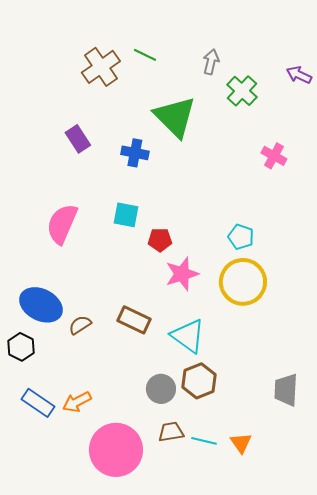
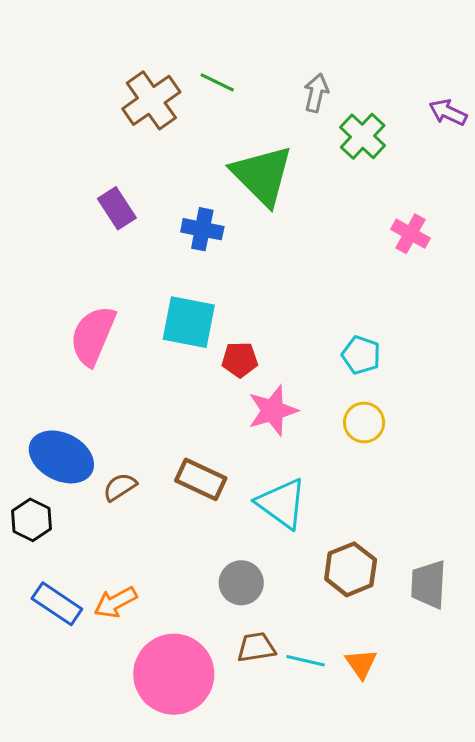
cyan square: (126, 215) -> (189, 322), size x1.4
yellow circle: (243, 282) -> (364, 422), size x0.6
brown hexagon: (199, 381) -> (351, 569), moved

